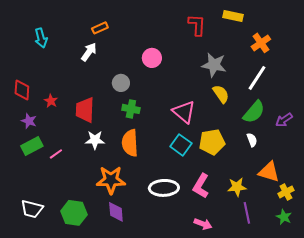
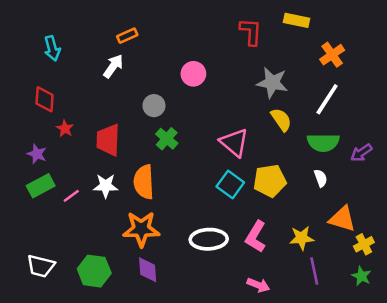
red diamond: (22, 90) -> (45, 99), moved
green cross: (131, 109) -> (167, 139), turned 30
green semicircle: (254, 112) -> (323, 143), turned 50
white star: (95, 140) -> (106, 186), moved
orange semicircle: (130, 143) -> (144, 182), moved

